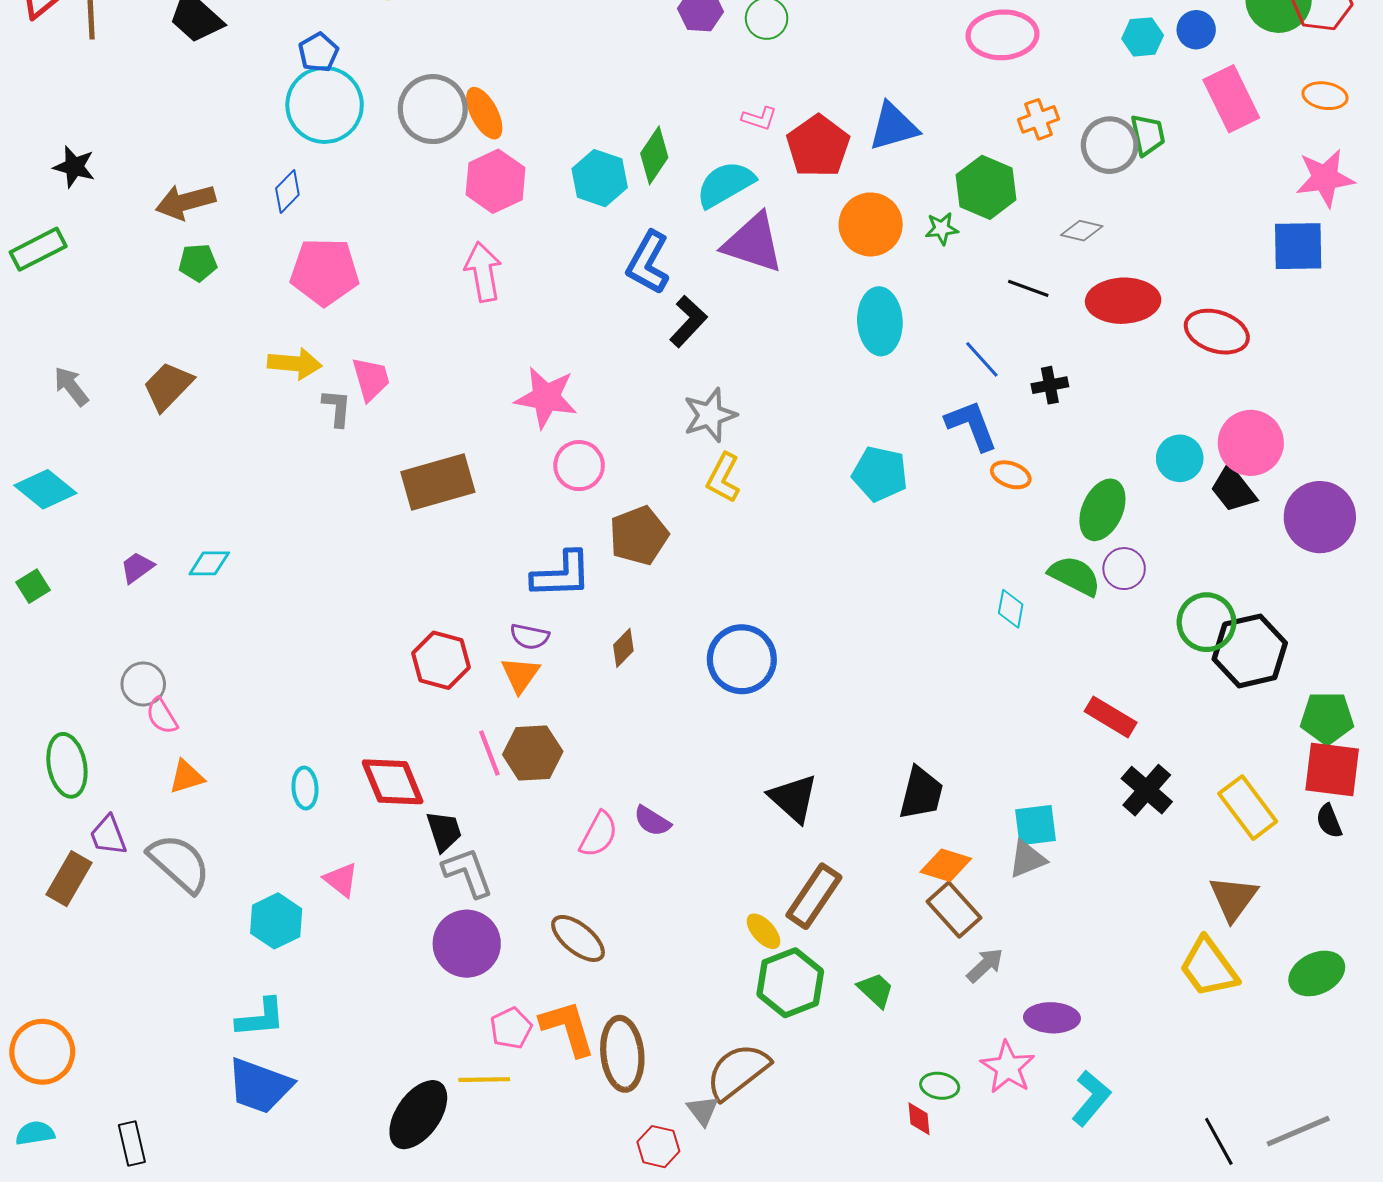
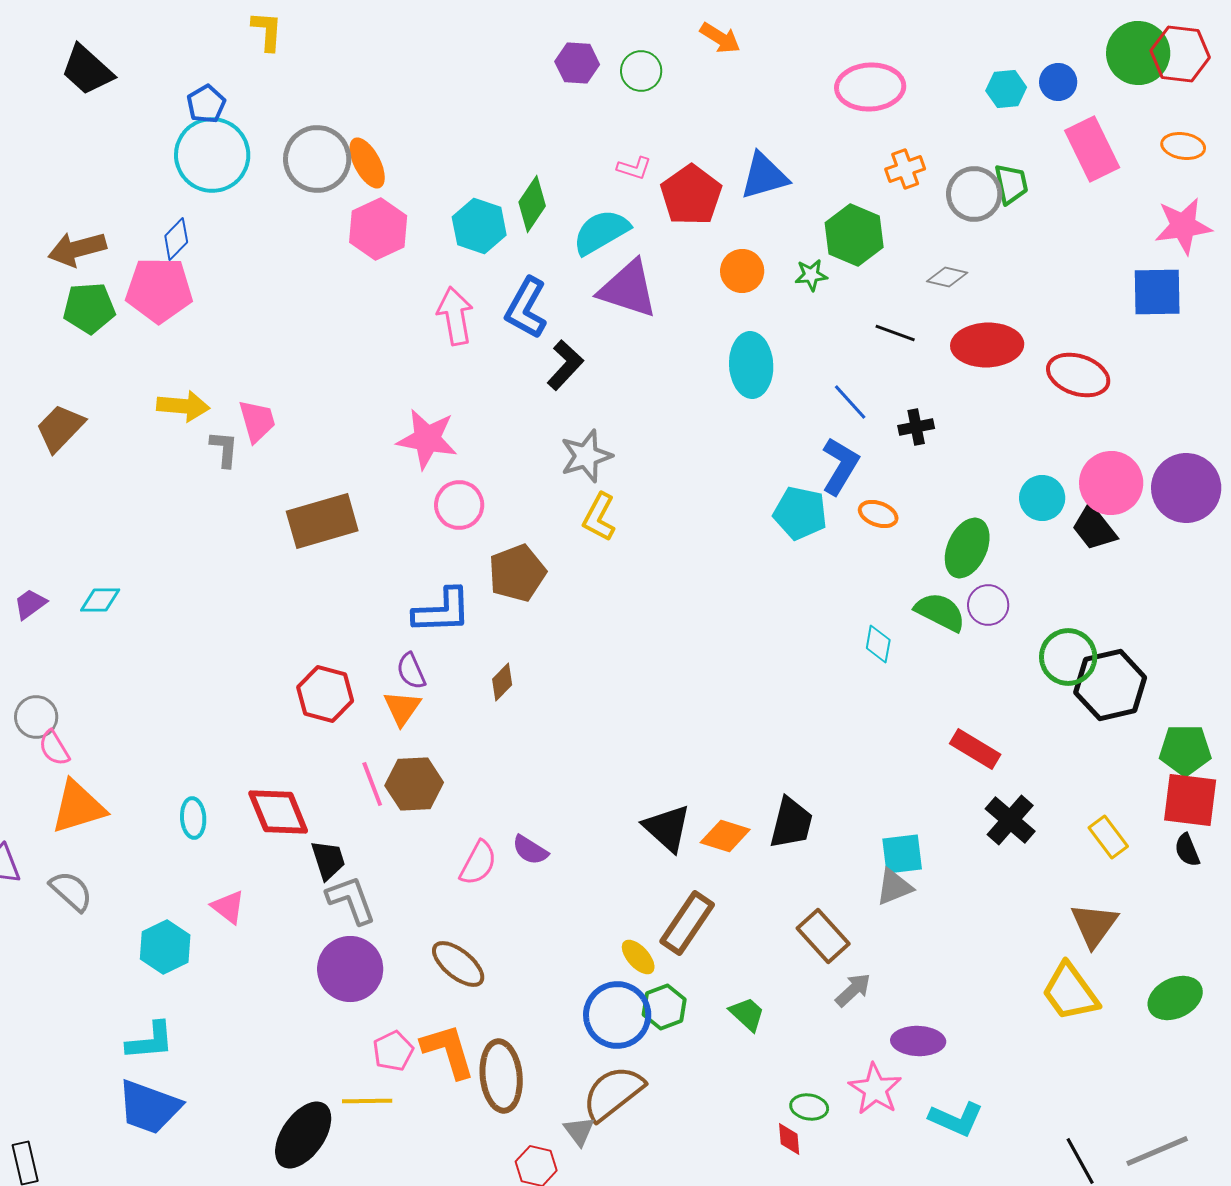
orange circle: (871, 224) -> (742, 271), size x0.7
green pentagon: (198, 263) -> (89, 308), size x1.4
pink pentagon: (325, 272) -> (159, 290), moved
pink arrow: (483, 272) -> (455, 316), moved
blue L-shape: (972, 425) -> (840, 466), turned 52
cyan pentagon: (880, 474) -> (800, 513), moved
purple circle: (1320, 517) -> (1186, 488), moved
purple semicircle: (530, 637) -> (411, 671), turned 54
blue circle: (742, 659) -> (617, 1015), moved
orange triangle: (186, 777) -> (78, 807), size x1.6
yellow rectangle: (1248, 808) -> (1108, 837), size x0.7
gray semicircle: (179, 863) -> (71, 891), size x0.7
orange diamond: (946, 865) -> (725, 836), moved
green hexagon: (790, 983) -> (664, 1007), size x0.7
cyan L-shape: (1091, 1098) -> (956, 1119), turned 74

